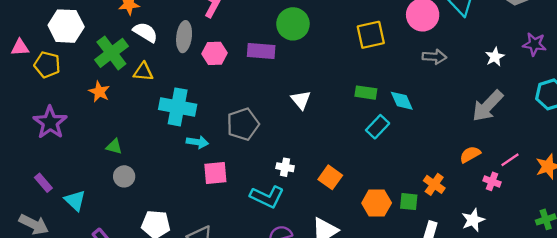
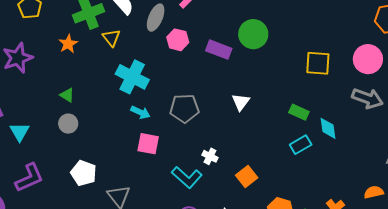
gray arrow: (434, 57) -> (367, 98), size x1.4
yellow triangle: (143, 72) -> (111, 38), turned 30

